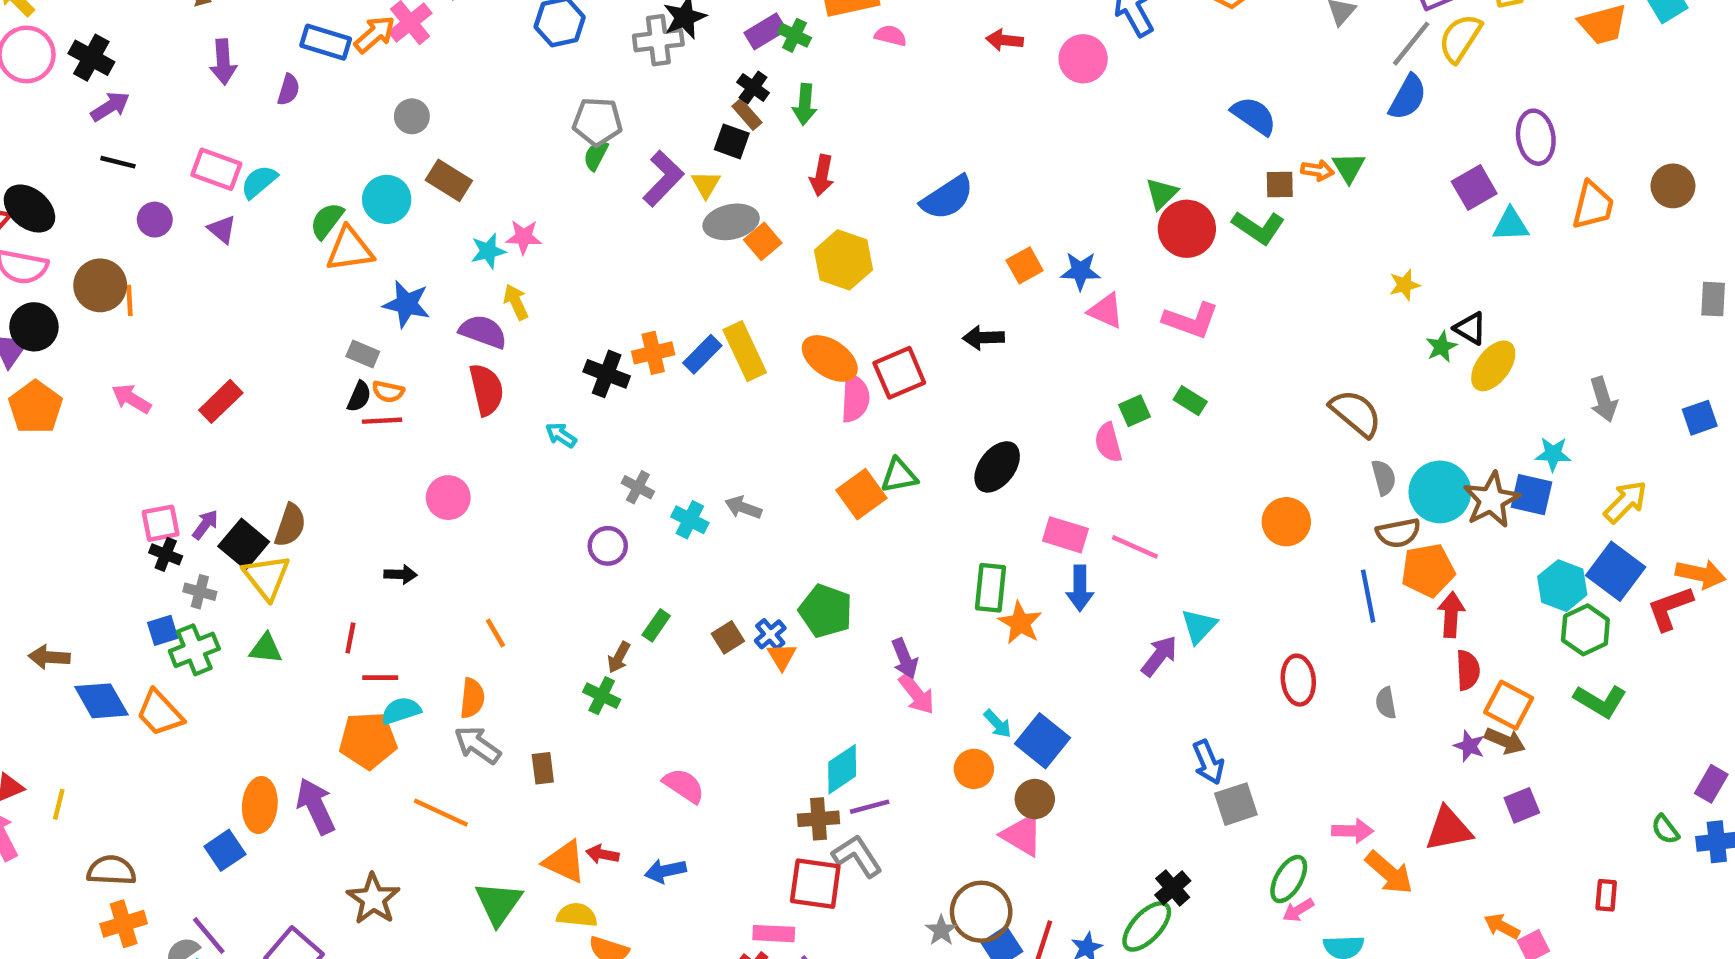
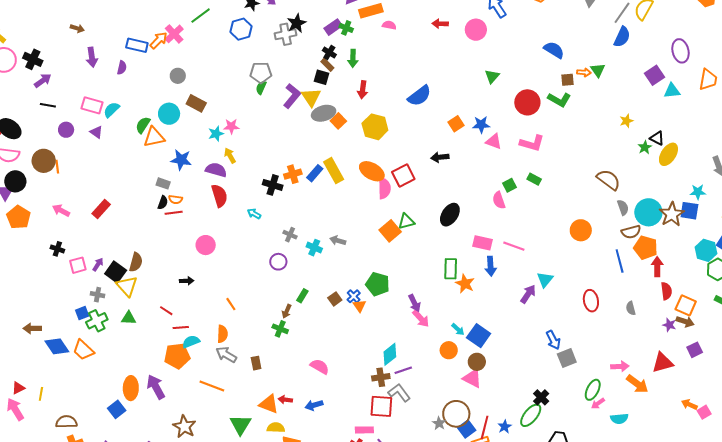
yellow triangle: (706, 184) -> (311, 97), size x1.5
green triangle: (1162, 194) -> (492, 76), moved
black cross: (166, 554) -> (57, 249), moved
orange pentagon: (1428, 570) -> (646, 248), turned 30
red line: (350, 638) -> (166, 311), turned -64

